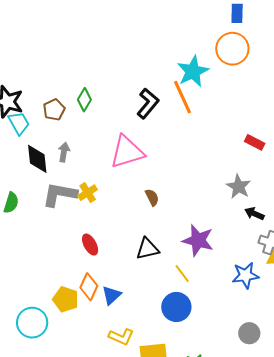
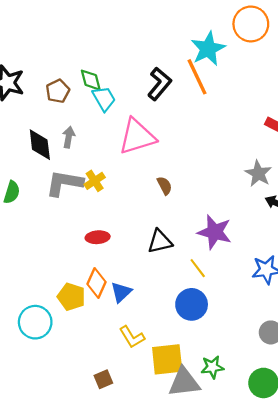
green diamond: (84, 100) -> (91, 80), turned -45
cyan trapezoid: (19, 123) -> (104, 99), moved
red ellipse: (90, 245) -> (98, 237), turned -65
yellow L-shape: (121, 337) -> (132, 337), turned 35

